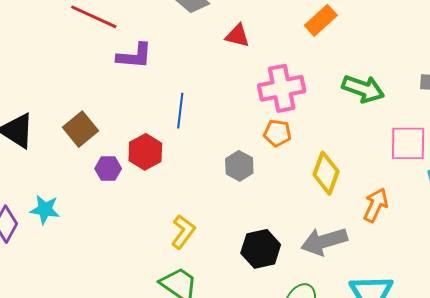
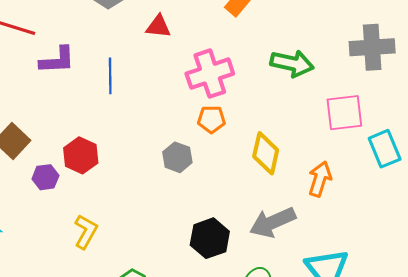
blue line: (180, 111) -> (110, 76), moved
yellow L-shape: (183, 232) -> (86, 232), moved

